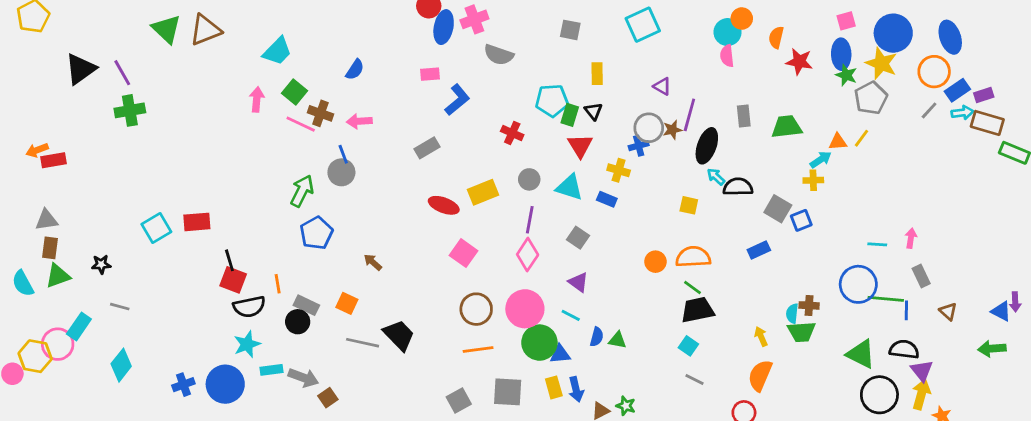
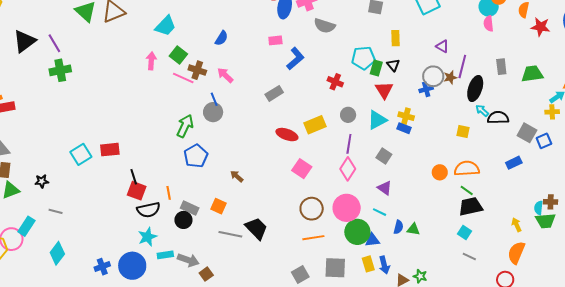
pink arrow: (359, 121) -> (225, 75), turned 48
yellow cross: (619, 170) -> (406, 116), moved
cyan triangle: (569, 187) -> (377, 120), turned -45

